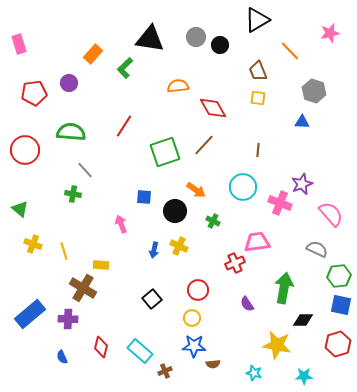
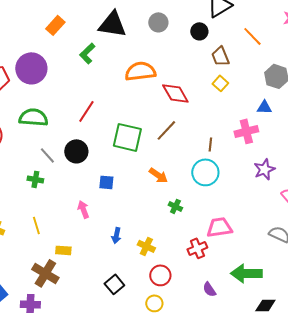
black circle: (220, 45) -> (199, 31), moved
orange rectangle: (93, 54) -> (55, 25), moved
purple circle: (69, 83) -> (31, 68), size x1.8
orange semicircle: (178, 86) -> (140, 71), size x1.4
yellow square: (258, 98) -> (220, 83), turned 35
brown line: (258, 150) -> (210, 144), moved
green square: (165, 152) -> (127, 137), turned 32
pink cross: (280, 203) -> (246, 131), moved, turned -35
black circle: (175, 211) -> (76, 151), moved
yellow cross: (179, 246) -> (146, 246), moved
yellow line: (64, 251) -> (36, 225), moved
green arrow: (284, 288) -> (246, 273), turned -100

